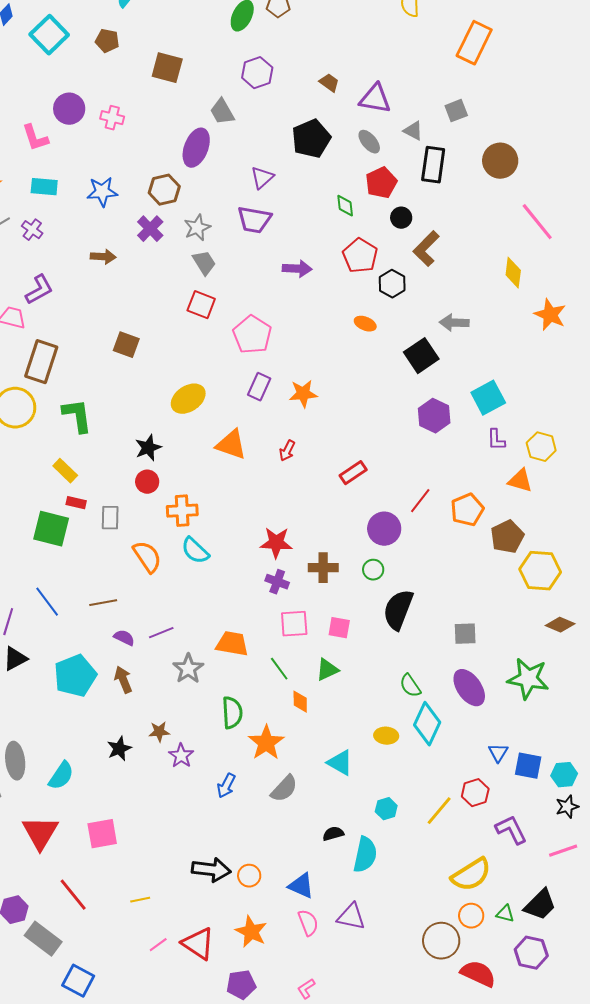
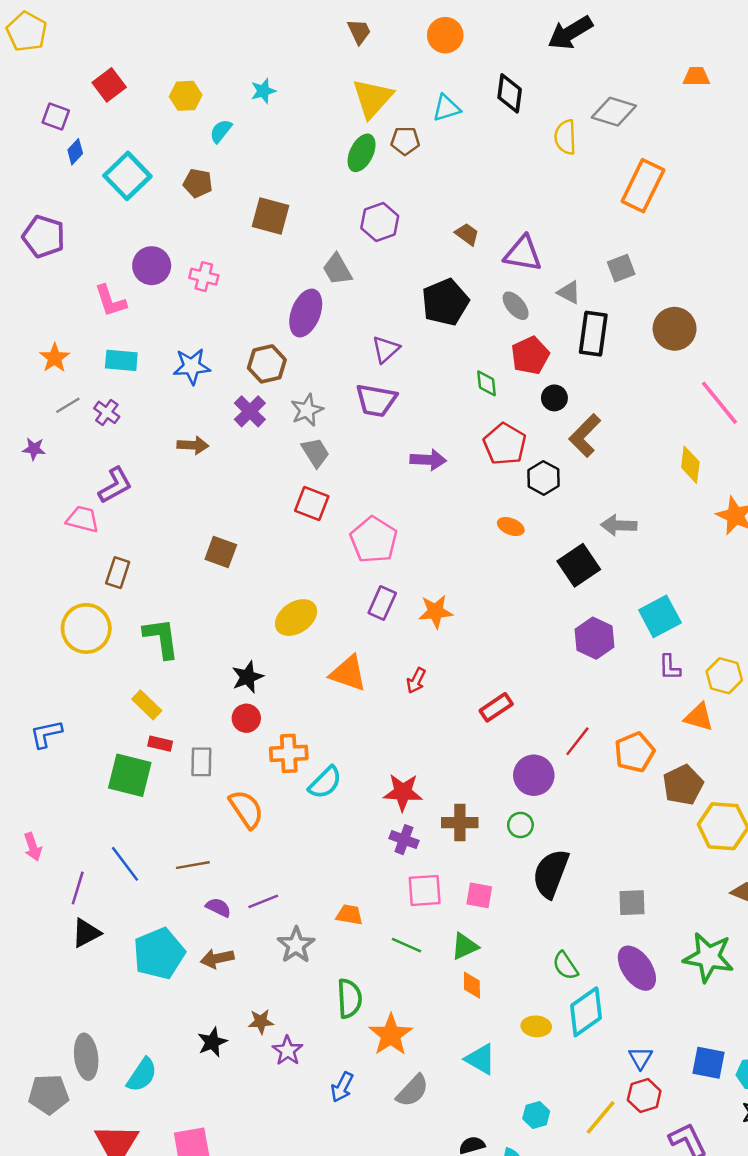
brown rectangle: (41, 362) -> (118, 573), size x0.6
cyan semicircle: (195, 551) -> (325, 783), moved, turned -88
orange trapezoid: (232, 644) -> (349, 915), size x0.7
green line: (279, 669) -> (406, 945), turned -30
brown arrow: (123, 680) -> (217, 958), turned -80
orange diamond: (300, 702) -> (472, 985), moved
cyan diamond: (427, 724) -> (586, 1012), turned 30
blue triangle: (498, 753) -> (641, 1058), moved

